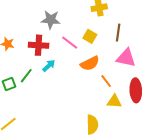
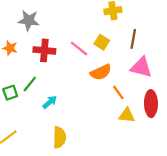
gray star: (51, 20) -> (29, 20), moved
cyan arrow: (49, 66) -> (50, 102), moved
yellow semicircle: (92, 125) -> (59, 137), moved

